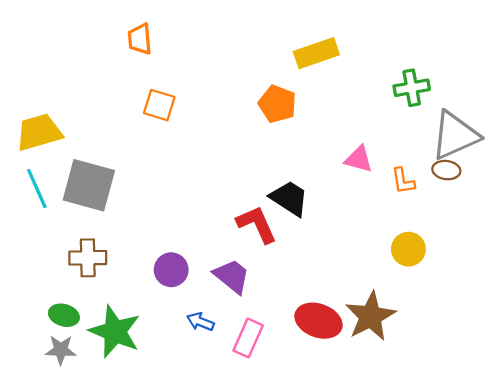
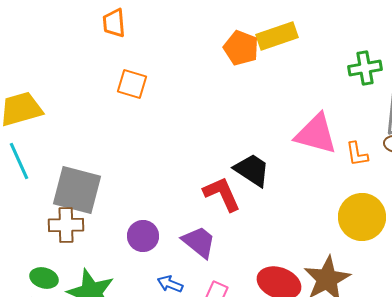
orange pentagon: (277, 104) -> (241, 48), moved
pink triangle: (359, 159) -> (316, 134), size x1.6
gray square: (89, 185) -> (77, 190), moved
yellow circle: (408, 249) -> (362, 217), size x1.5

